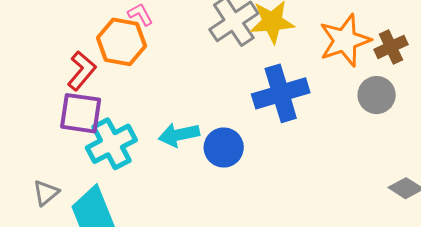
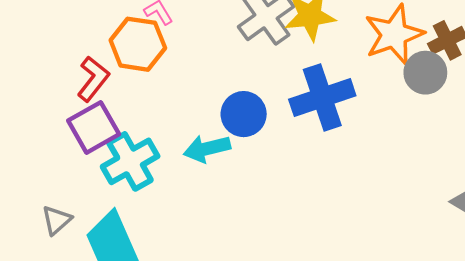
gray circle: (377, 95) -> (425, 73), moved
purple square: (81, 113) -> (94, 127), turned -36
blue circle: (224, 147) -> (244, 114), moved

